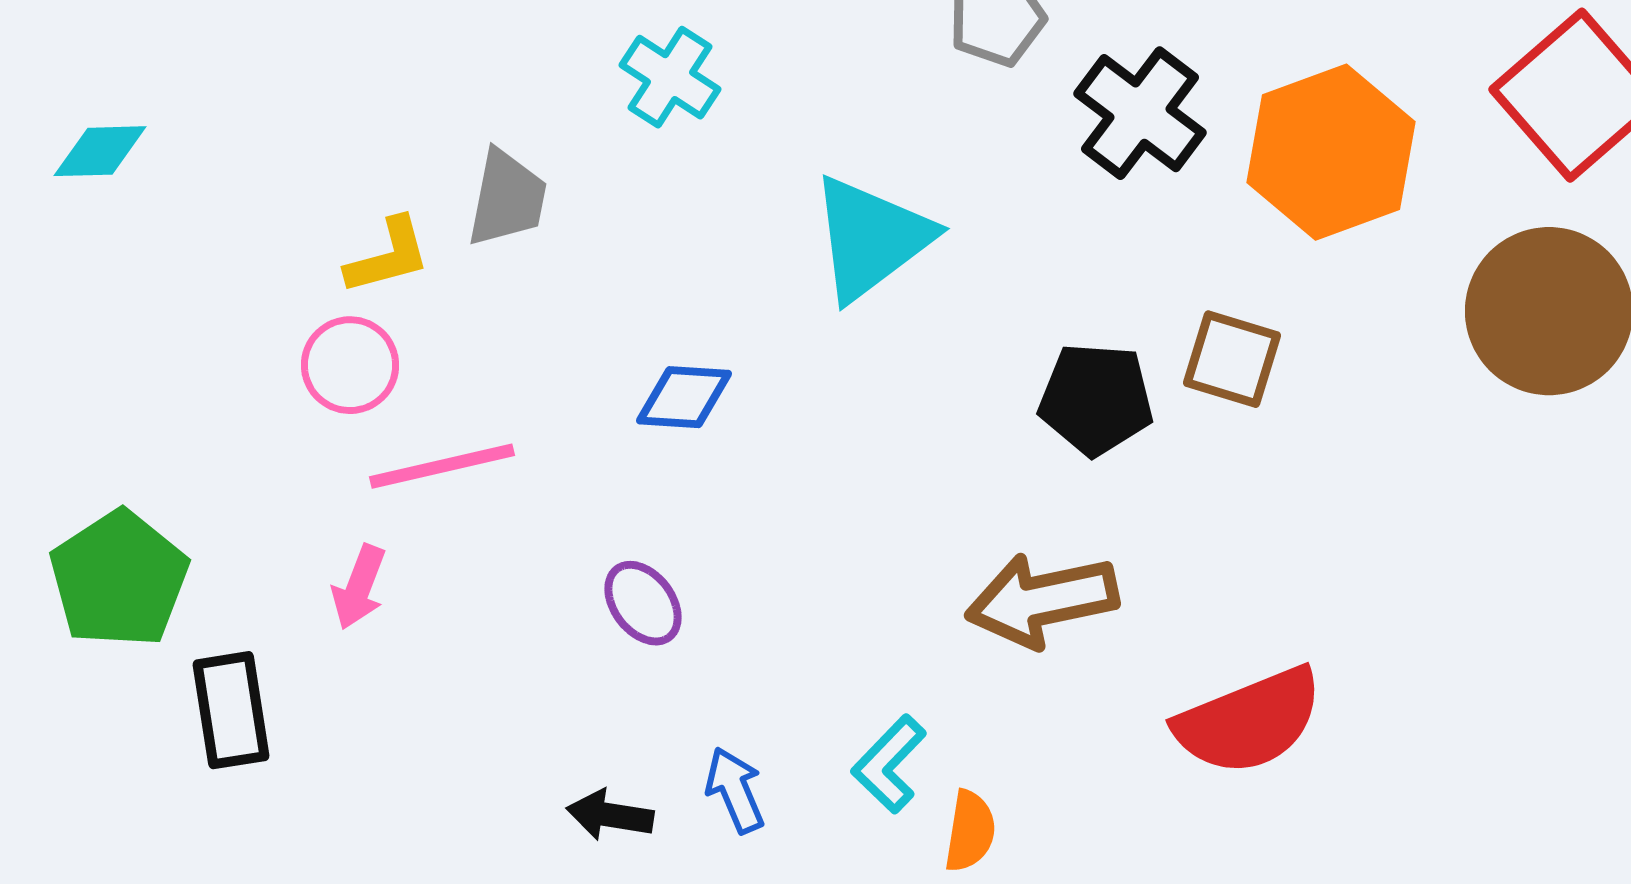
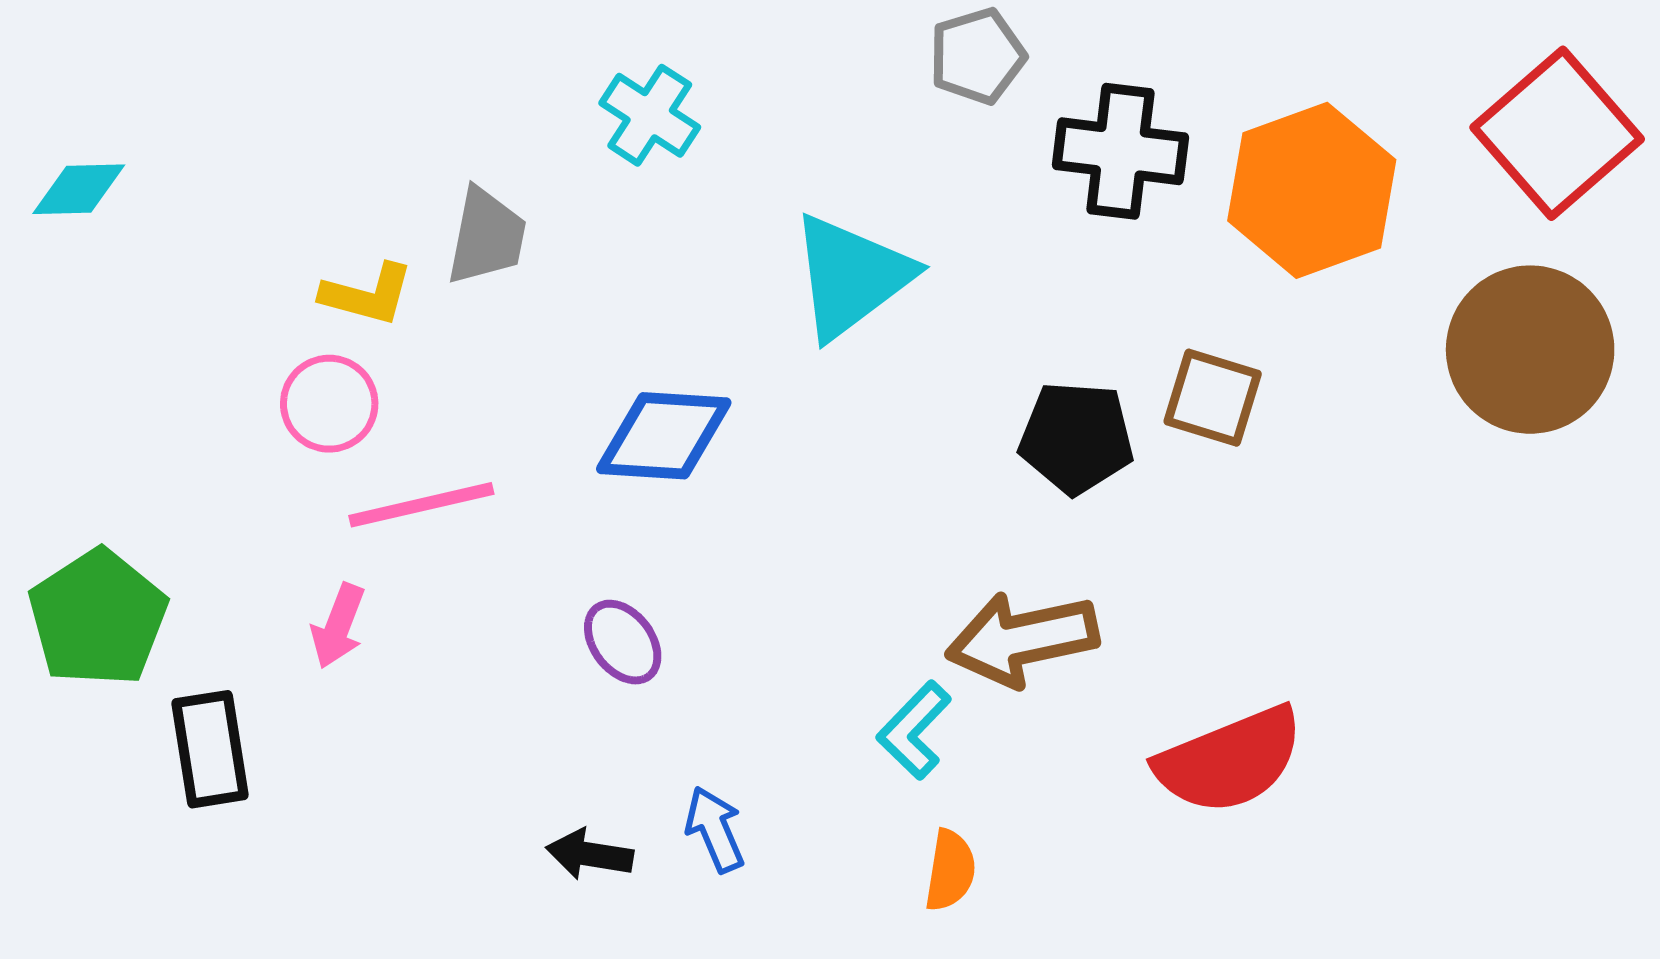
black cross: (1140, 113) -> (1120, 151), turned -30
yellow L-shape: (388, 256) -> (367, 294), turned 30
blue diamond: (684, 397) -> (664, 436), size x1.4
cyan L-shape: (889, 764) -> (914, 730), moved

